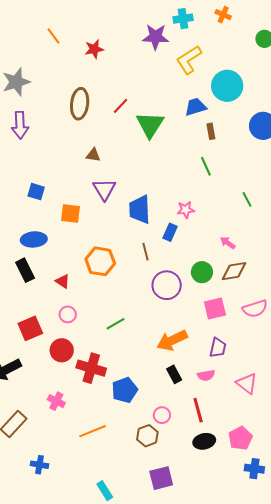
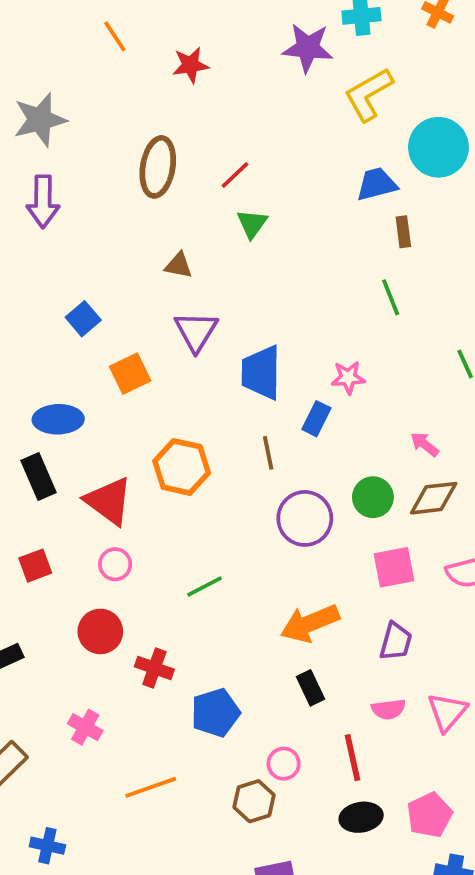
green triangle: (150, 125) -> (252, 224), moved, size x0.6
blue square: (36, 192) -> (83, 319), moved, turned 30
orange square: (71, 213) -> (130, 374), turned -35
red triangle: (63, 281) -> (109, 501), size x1.8
red square: (30, 328) -> (35, 566), moved, size x0.7
red cross: (91, 368) -> (154, 668), size x0.7
pink semicircle: (206, 375) -> (389, 709), moved
pink triangle: (247, 383) -> (447, 712), turned 30

